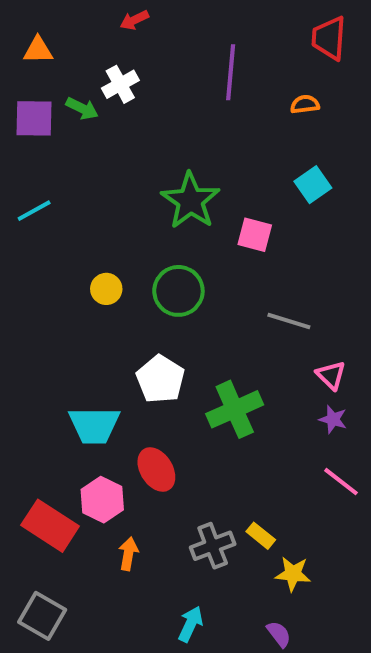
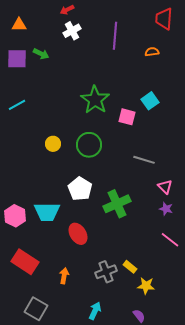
white cross: (120, 84) -> (72, 31), moved
cyan square: (313, 185) -> (150, 101), moved
pink hexagon: (102, 500) -> (15, 216), moved
gray square: (42, 616) -> (36, 309), moved

